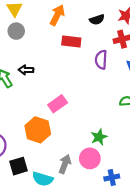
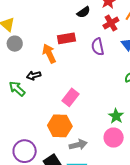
orange arrow: (57, 15) -> (49, 54), moved, turned -36
gray arrow: (65, 164) -> (78, 145), moved, turned 72

